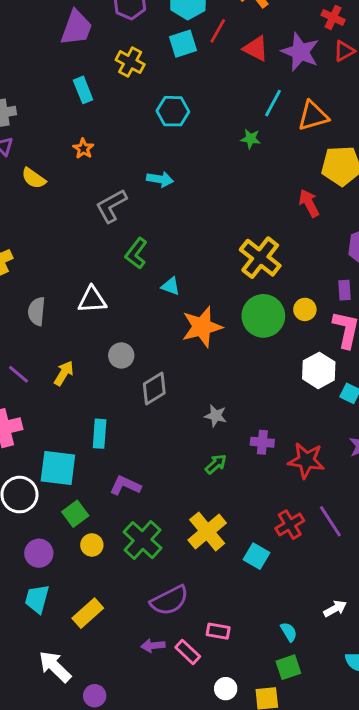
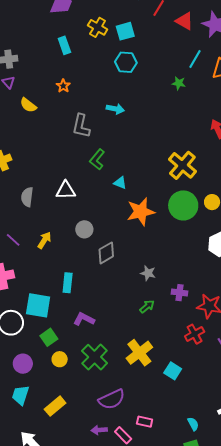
cyan square: (183, 44) -> (125, 31), moved
gray L-shape: (111, 206) -> (81, 126), turned -50
red cross: (290, 525) -> (195, 334), moved

